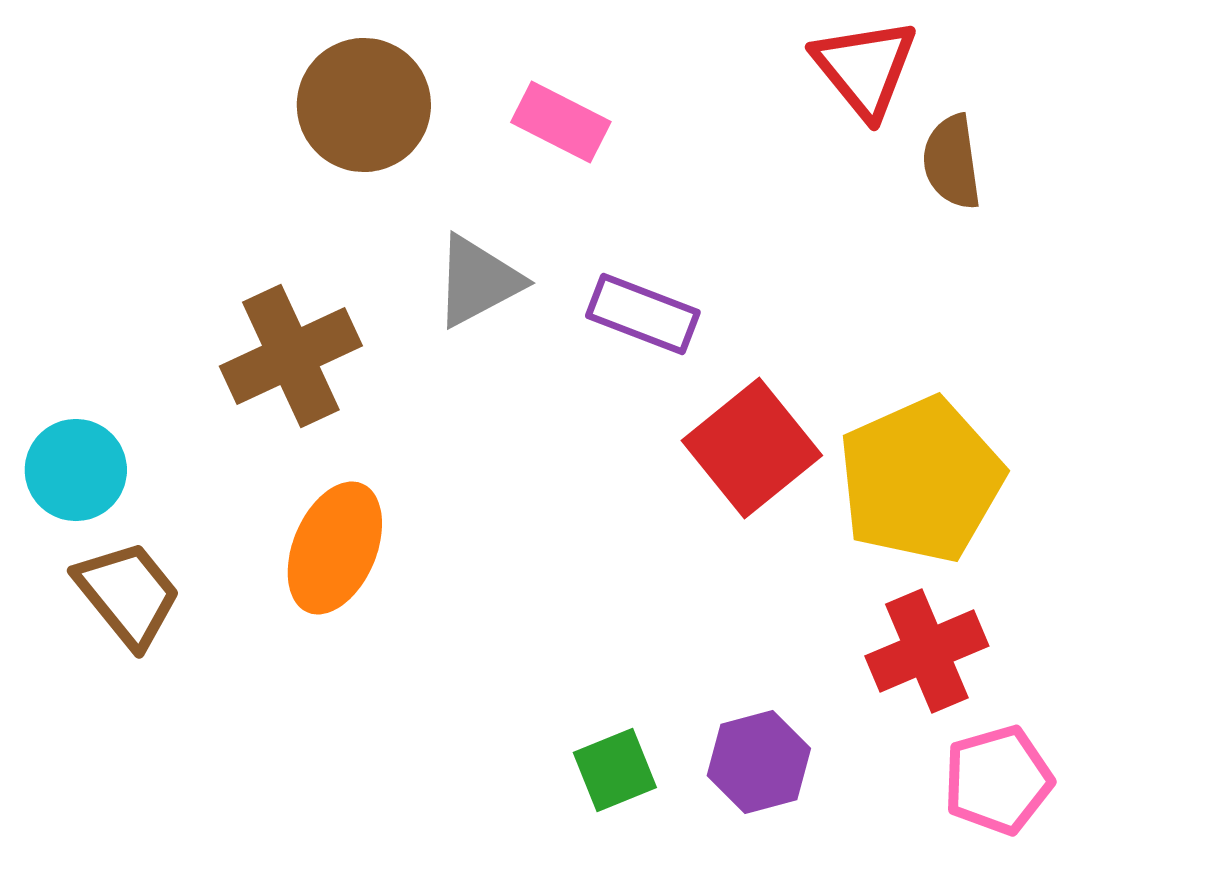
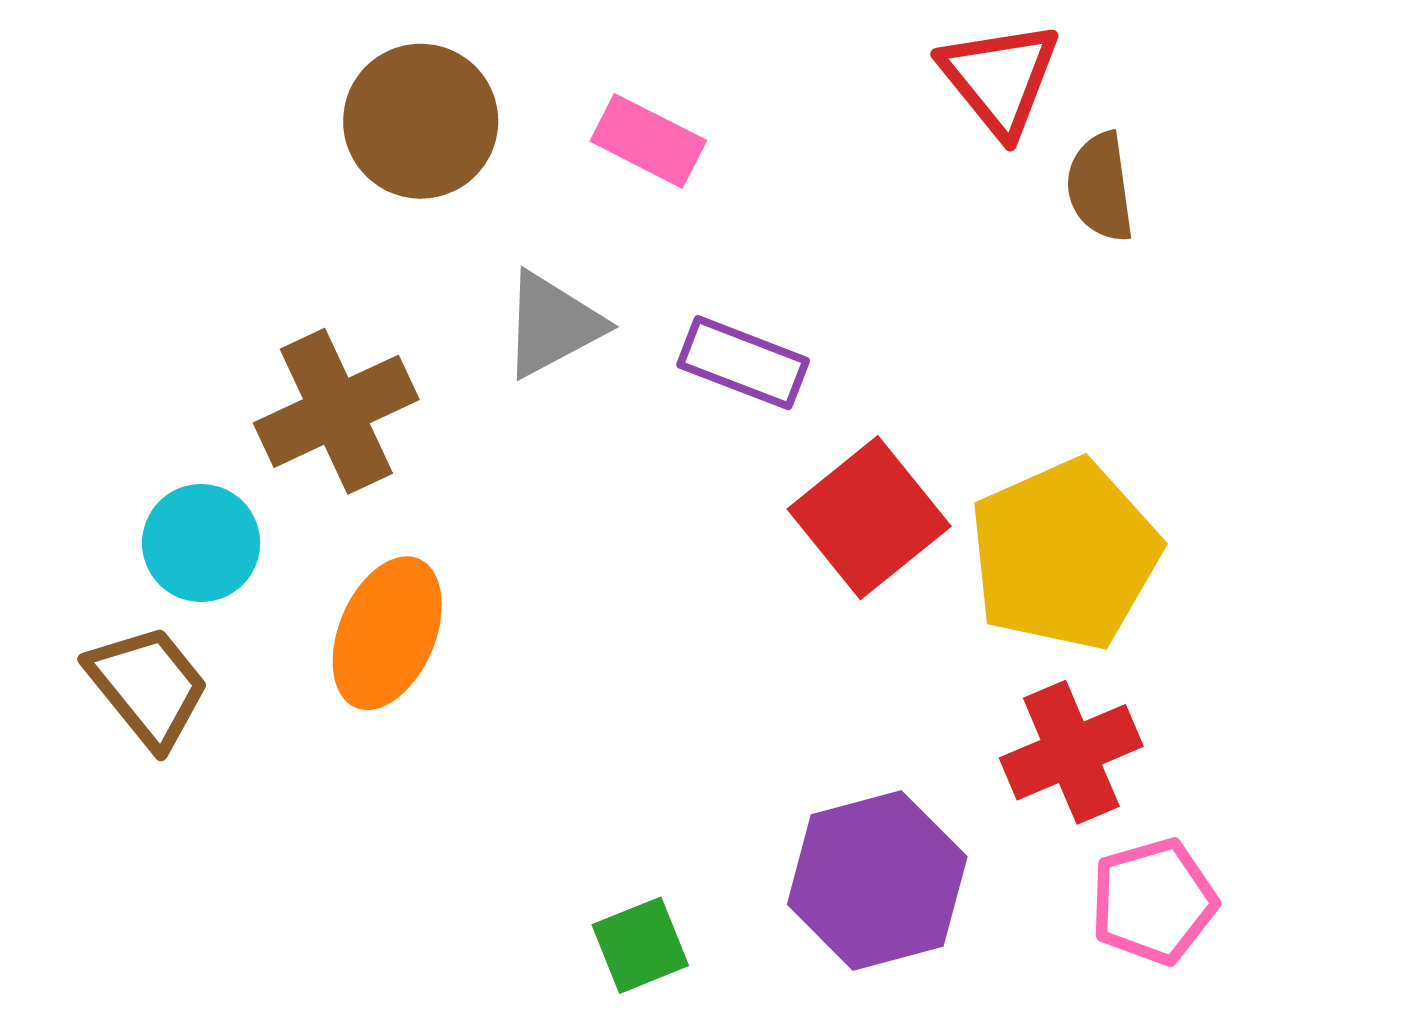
cyan circle: (76, 470) -> (201, 543), moved
purple hexagon: (759, 762) -> (877, 880), size x1.5
green square: (615, 770) -> (640, 945), moved

